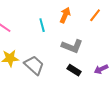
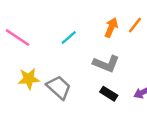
orange arrow: (65, 15) -> (111, 27), moved
cyan line: (42, 25) -> (69, 37), turned 64

